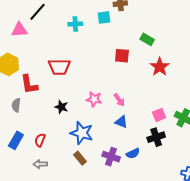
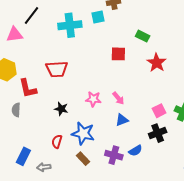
cyan cross: (75, 24) -> (70, 25), size x1.6
blue triangle: (121, 122) -> (122, 120), turned -40
blue rectangle: (16, 140) -> (23, 156), moved
red semicircle: (40, 140) -> (57, 141), moved

